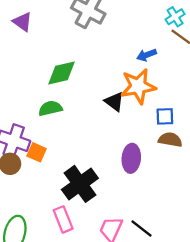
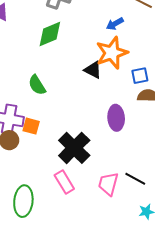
green diamond: (62, 73) -> (50, 34), moved
green semicircle: (50, 108) -> (37, 85), turned -100

